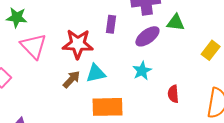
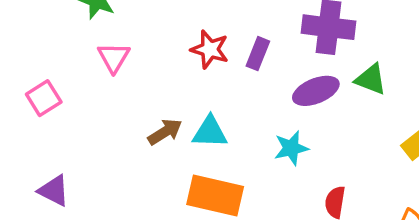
red star: (78, 44) -> (210, 49), moved, size x0.7
pink triangle: (34, 46) -> (114, 57), size x0.7

